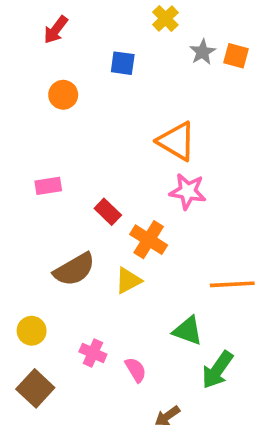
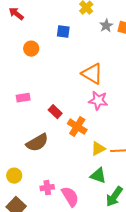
red arrow: (56, 30) -> (16, 14), moved, turned 91
yellow triangle: (128, 281) -> (98, 149), moved
pink cross: (93, 353) -> (47, 188), turned -32
pink semicircle: (136, 370) -> (70, 197), size x1.5

